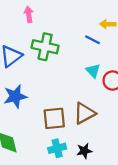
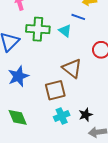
cyan triangle: (93, 71) -> (65, 31), moved
brown triangle: (84, 113) -> (72, 68), moved, turned -45

